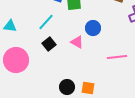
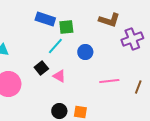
cyan line: (46, 22) -> (55, 46), moved
pink triangle: (77, 42) -> (59, 76), moved

